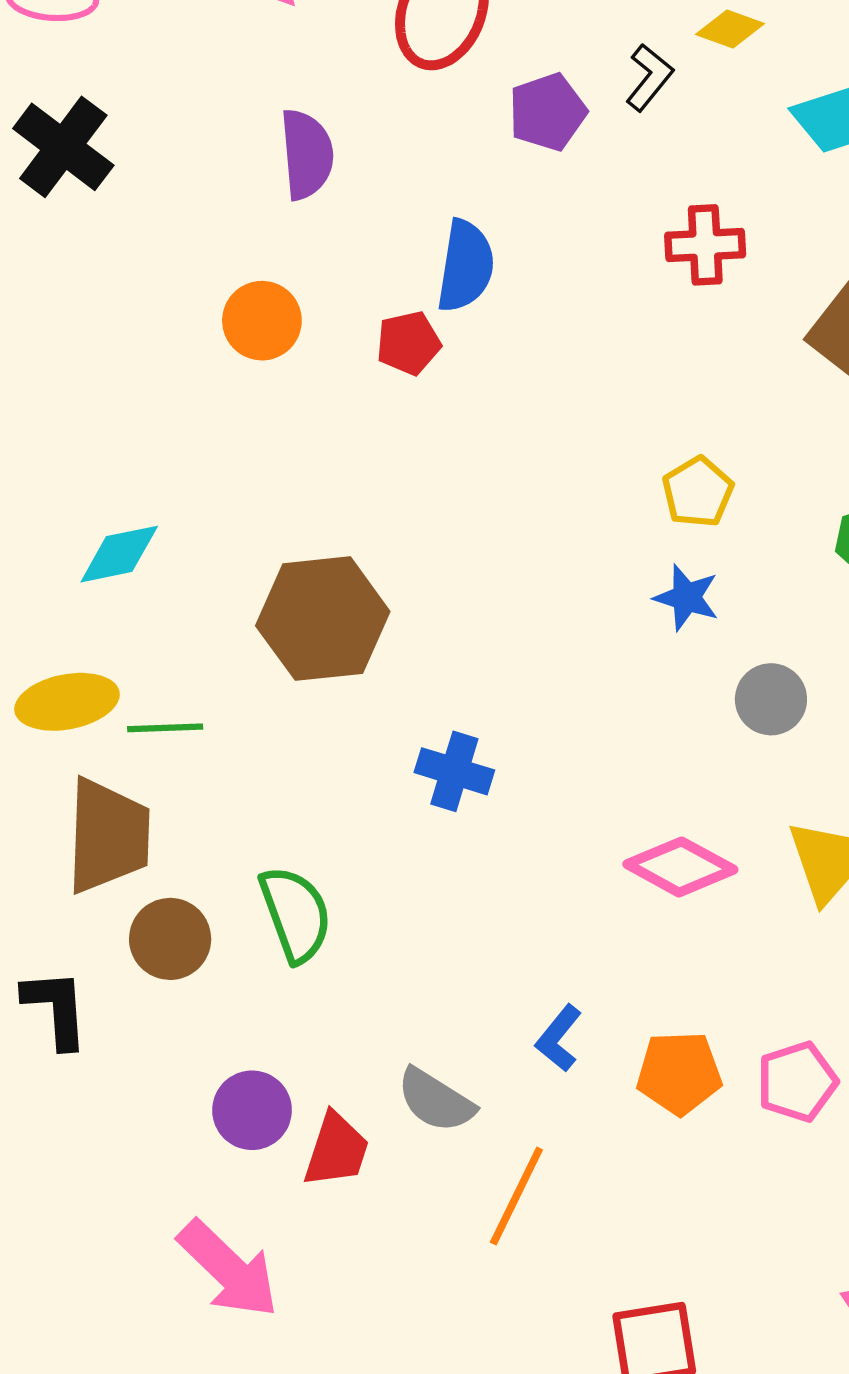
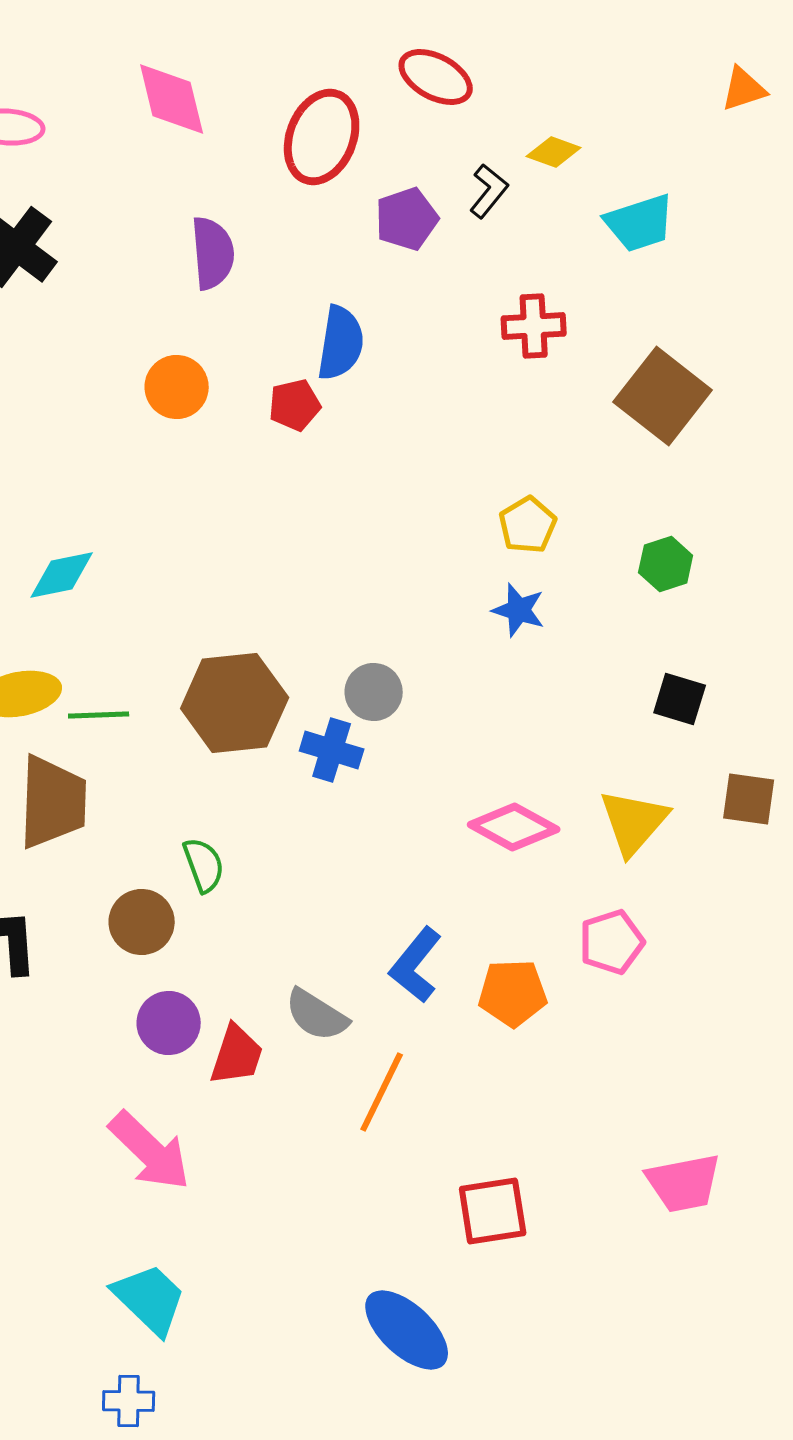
brown hexagon: (323, 619) -> (235, 703), moved
gray circle: (771, 699) -> (374, 692), moved
green semicircle: (295, 914) -> (204, 865), size x0.7
brown circle: (170, 939) -> (142, 922), moved
blue L-shape: (559, 1038) -> (416, 965), size x1.4
pink pentagon: (797, 1082) -> (612, 942), moved

